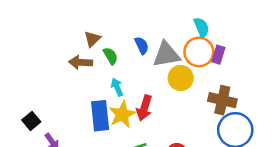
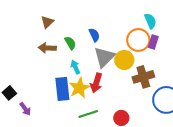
cyan semicircle: (201, 27) -> (150, 21), moved
brown triangle: (92, 39) -> (47, 22), moved
gray triangle: (166, 55) -> (104, 57), moved, turned -35
brown cross: (222, 100) -> (143, 77), moved, turned -30

